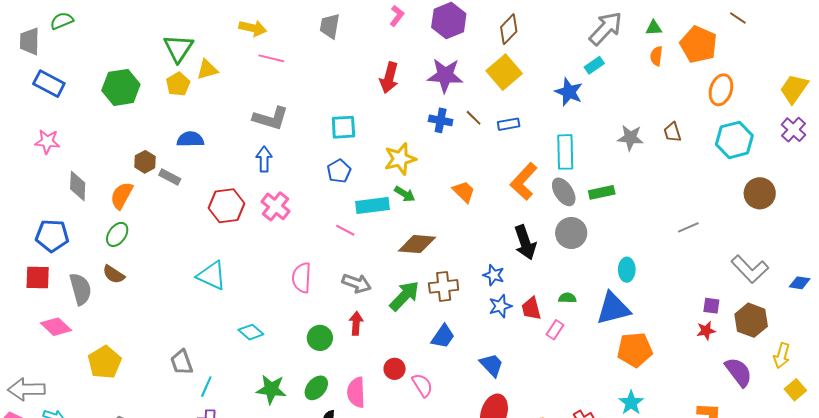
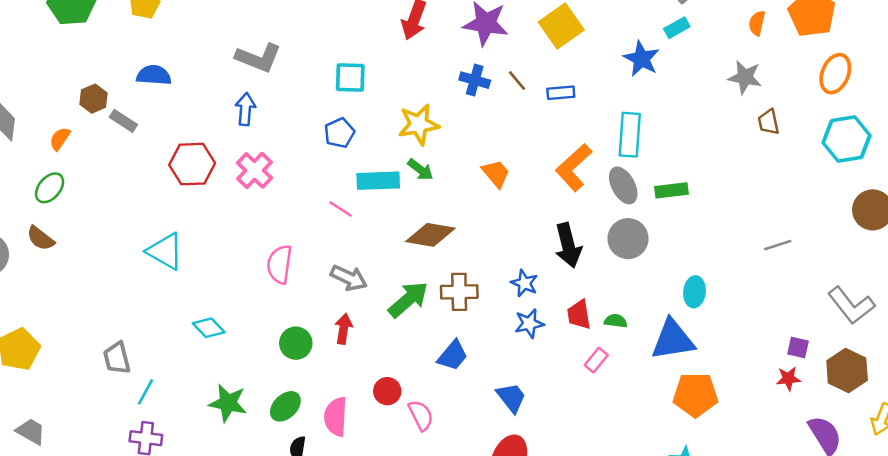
gray star: (630, 138) -> (745, 77), moved
orange semicircle: (122, 195) -> (60, 139), size x0.7
red trapezoid: (531, 309) -> (579, 315), moved

